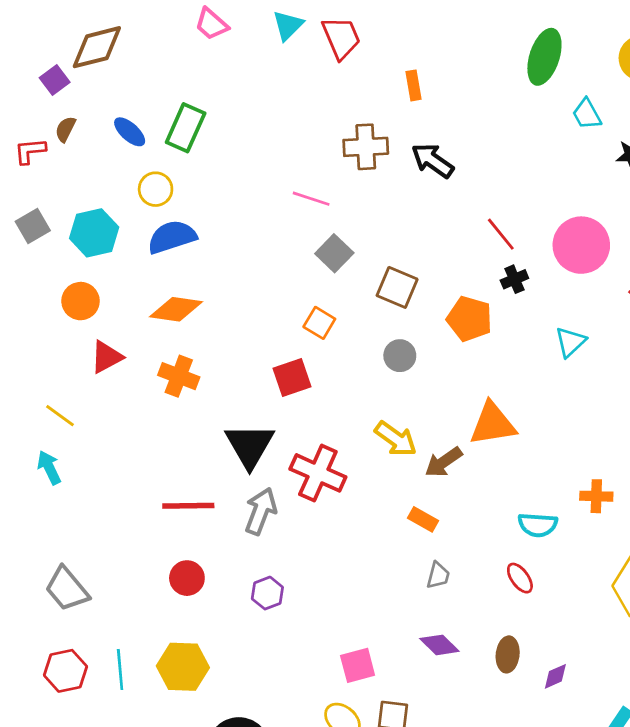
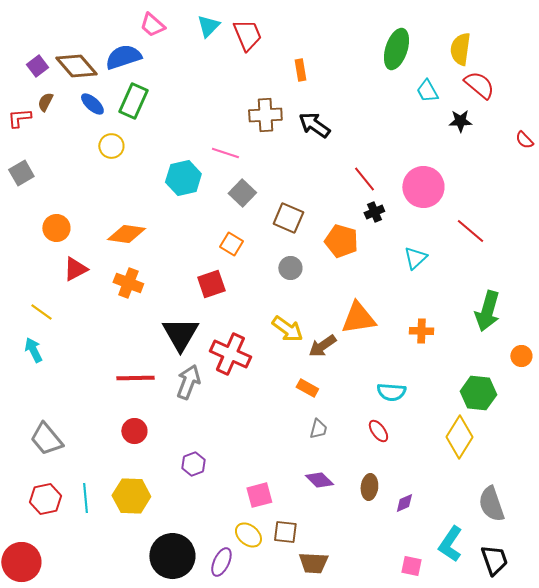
brown diamond: (97, 47) -> (76, 66), moved, turned 63
cyan hexagon: (94, 233) -> (183, 178), moved
blue semicircle: (172, 237) -> (123, 57), moved
orange cross: (596, 496) -> (421, 331), moved
purple hexagon: (267, 593) -> (193, 464), moved

